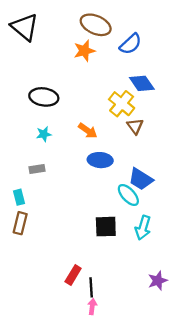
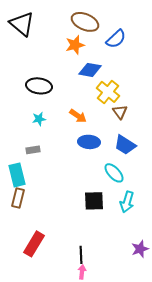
blue diamond: (142, 83) -> (90, 70), moved, turned -45
blue trapezoid: (141, 179) -> (125, 145), moved
cyan rectangle: (19, 197) -> (17, 175), size x1.6
red rectangle: (73, 275) -> (34, 244), moved, size x1.4

